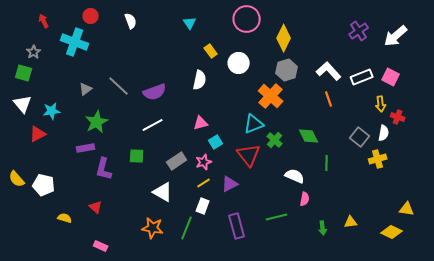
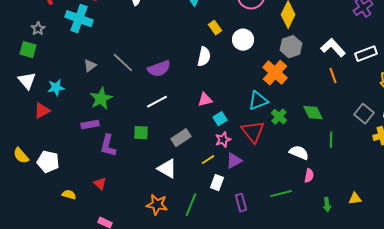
pink star: (204, 162) -> (223, 140), moved
white rectangle: (203, 206) -> (217, 183), moved
purple rectangle: (237, 226) -> (241, 203), size x0.7

